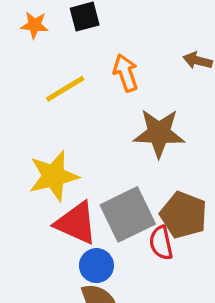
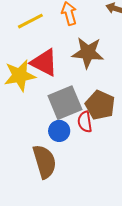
red triangle: (76, 223) -> (44, 63), moved
blue circle: (96, 266) -> (59, 131), moved

